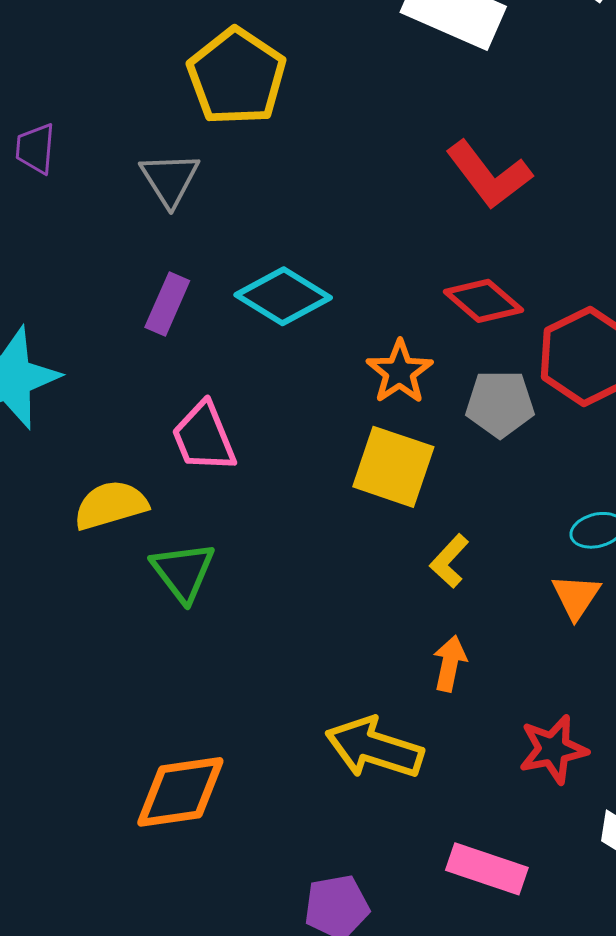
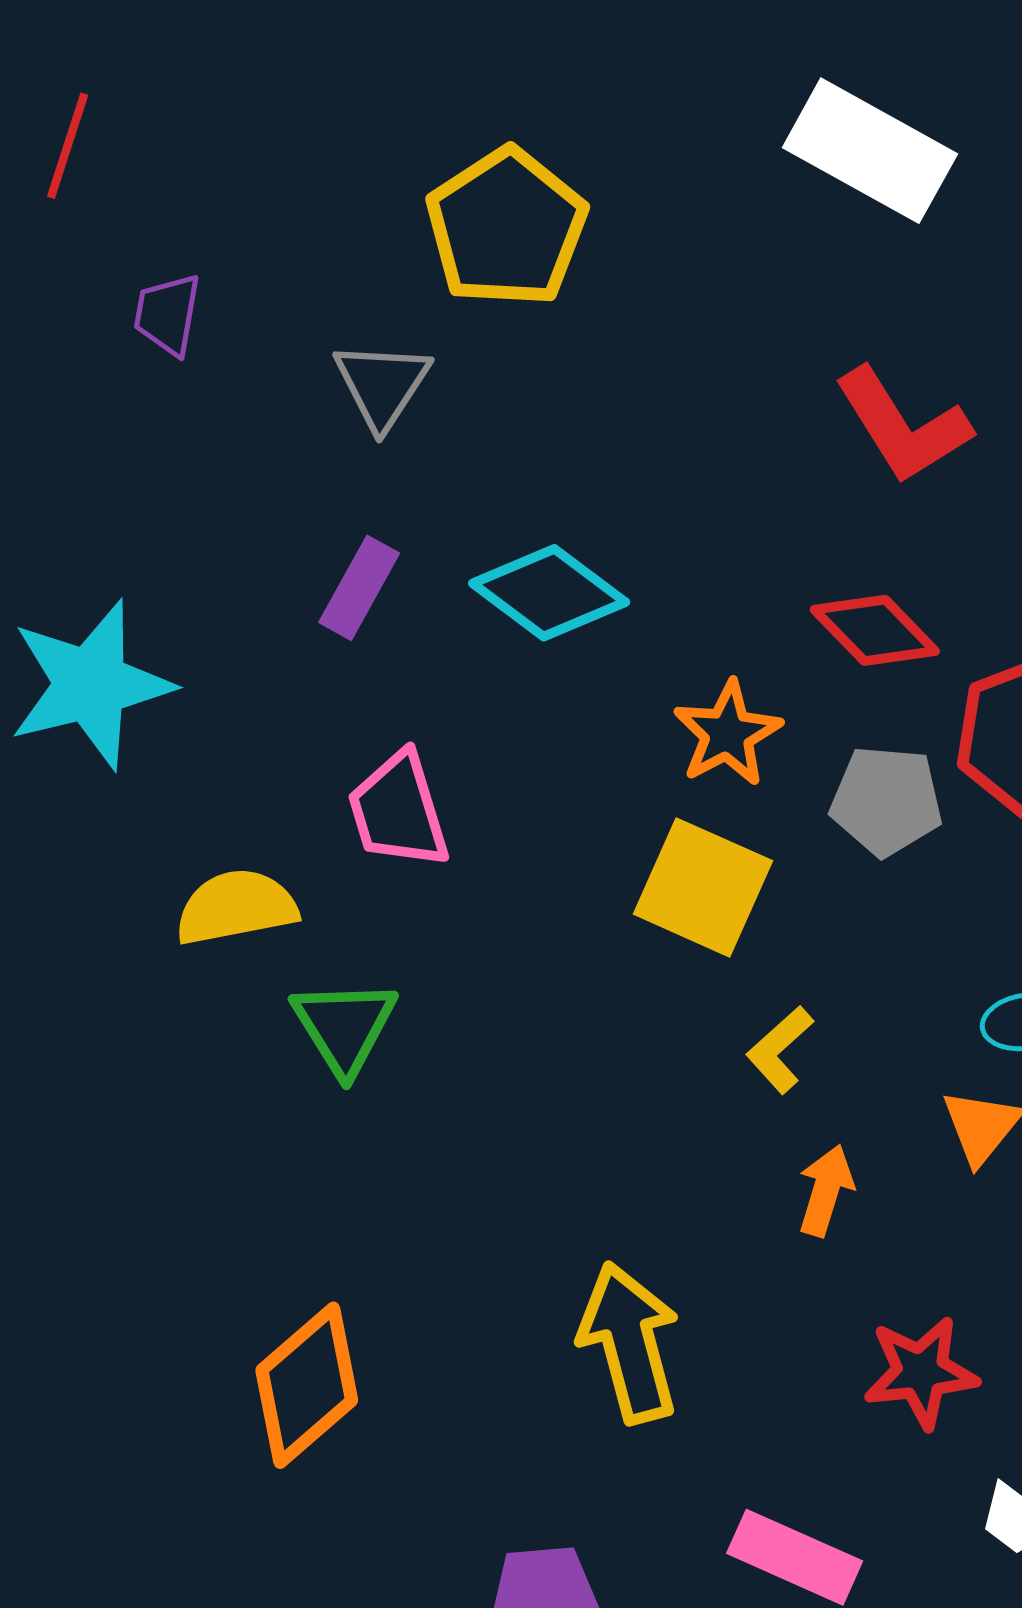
orange arrow: (450, 663) -> (826, 1190), moved
yellow arrow: (374, 748) -> (629, 1343), turned 52
orange diamond: (180, 792) -> (307, 1385), turned -38

